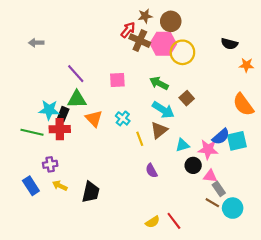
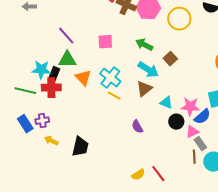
yellow circle: (182, 52) -> (179, 19), moved
cyan cross: (123, 118) -> (110, 78), size x1.5
blue semicircle: (221, 137) -> (202, 117), moved
yellow line: (140, 139) -> (114, 96), moved, turned -40
cyan triangle: (182, 145) -> (166, 103), turned 40
pink triangle: (210, 176) -> (192, 132), turned -32
blue rectangle: (31, 186) -> (25, 124), moved
brown line: (212, 203) -> (194, 157), turned 56

